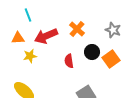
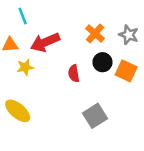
orange cross: (77, 29) -> (95, 34), moved
orange square: (111, 59) -> (126, 71), turned -30

